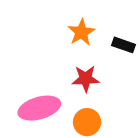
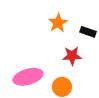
red star: (86, 79) -> (72, 56), moved

